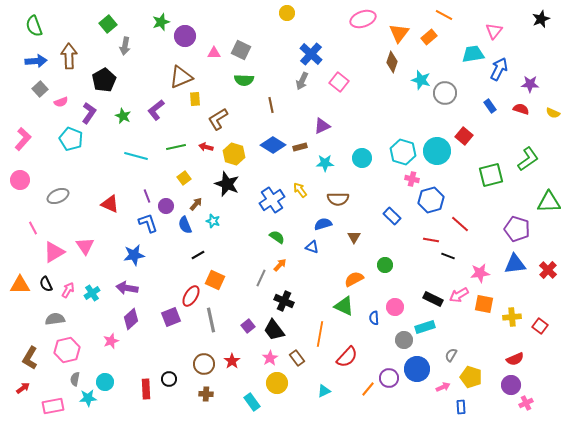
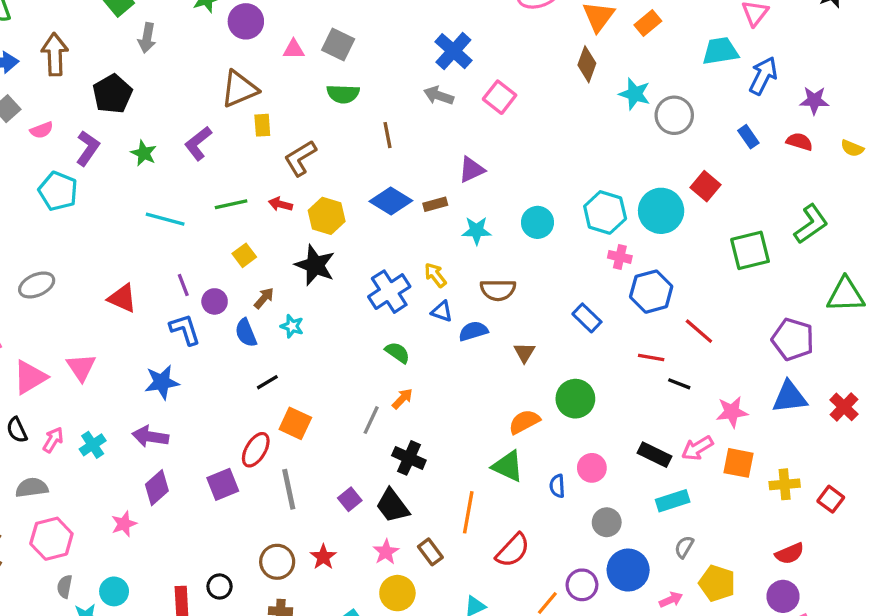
gray arrow: (302, 81) -> (439, 96), turned 84
blue triangle: (312, 247) -> (442, 311), moved
green circle: (385, 265) -> (575, 399), size x1.5
cyan rectangle: (425, 327) -> (673, 501), moved

